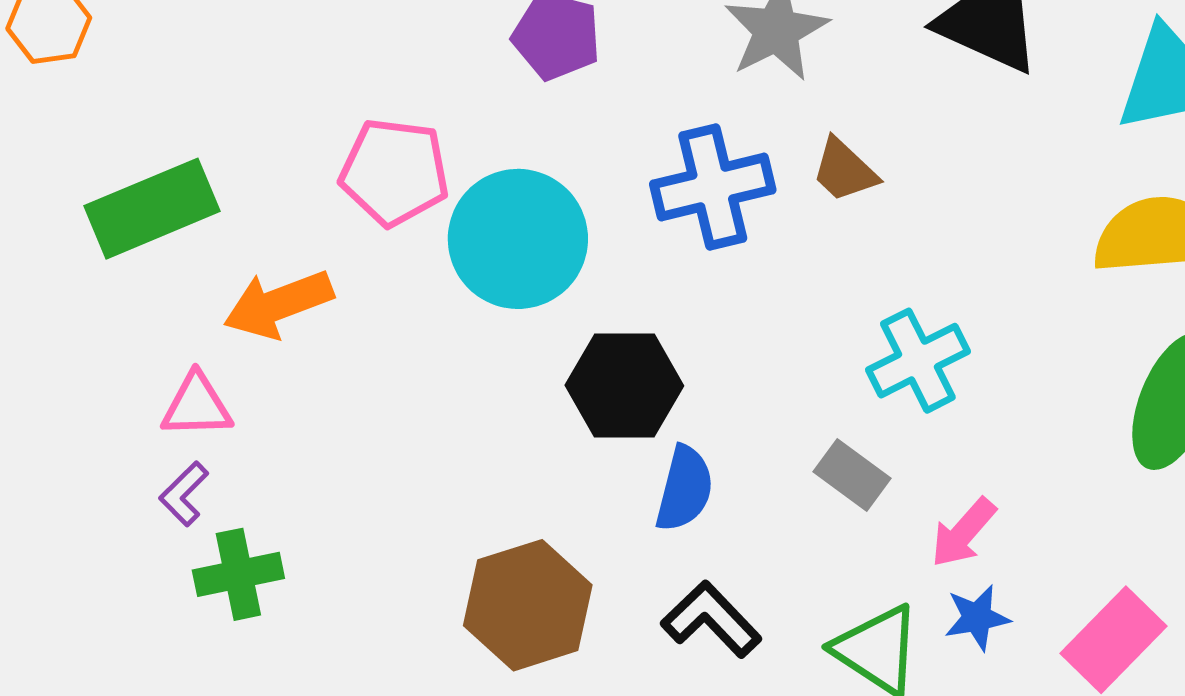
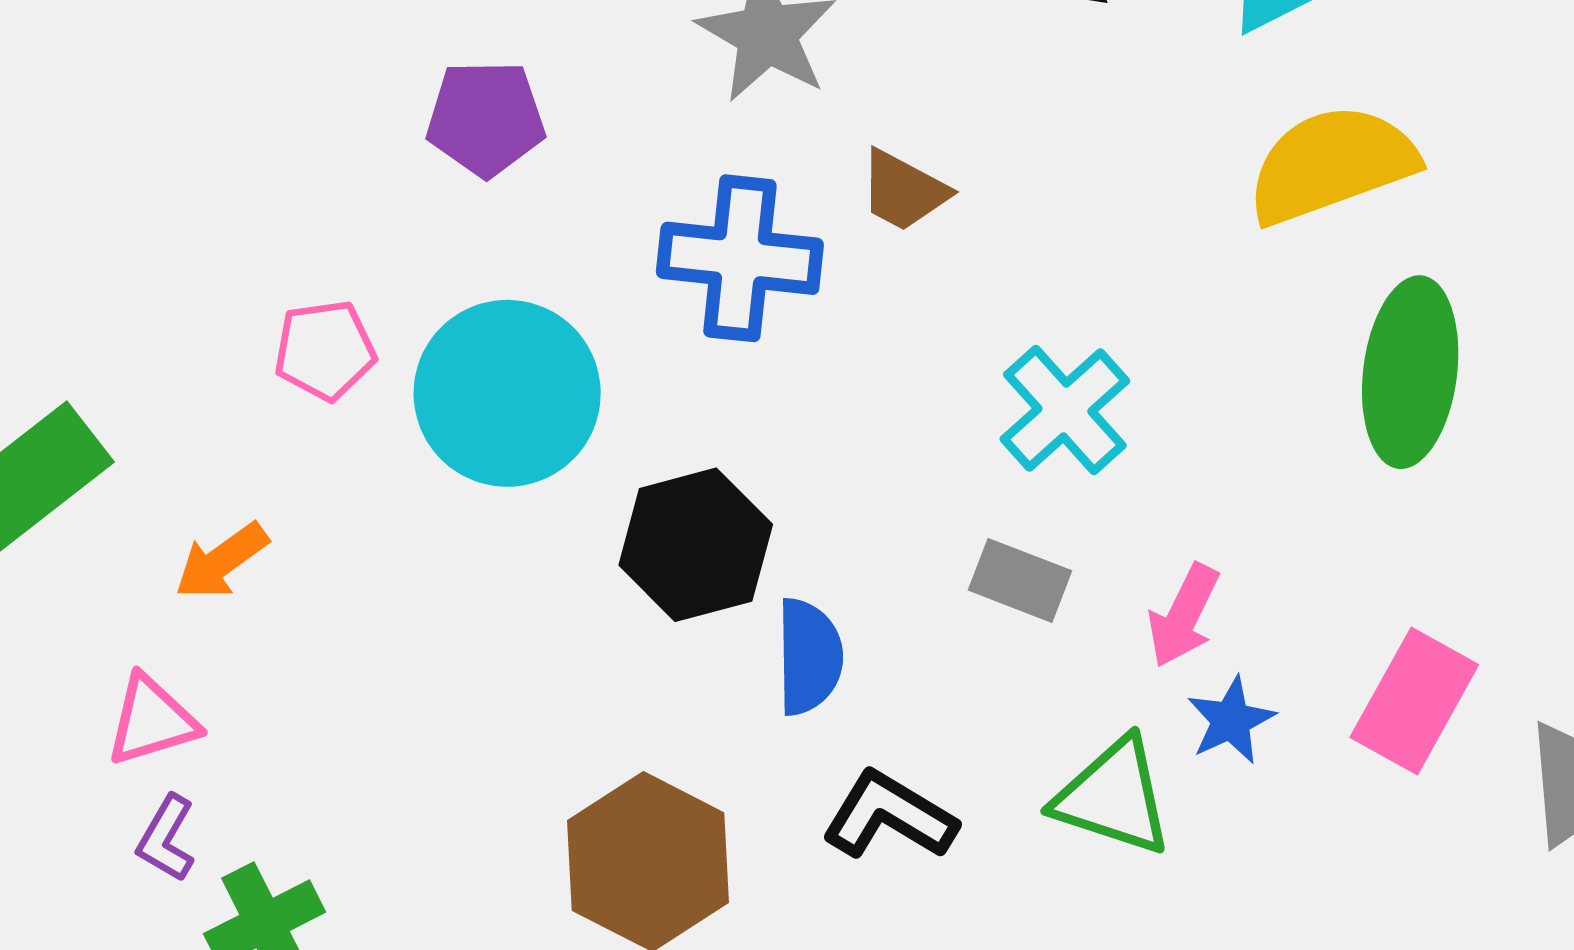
pink pentagon: (395, 172) -> (325, 350), size x0.7
blue cross: (713, 187) -> (740, 258), turned 35
orange arrow: (278, 304) -> (221, 561), size x0.7

